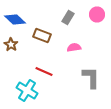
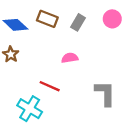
brown rectangle: (42, 36) -> (47, 19), moved
pink semicircle: (74, 48) -> (70, 58), moved

